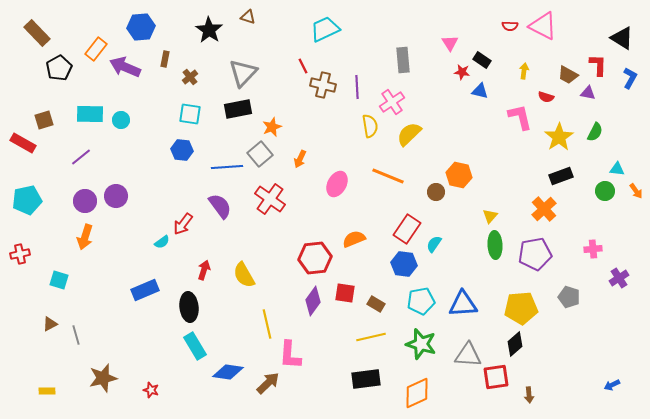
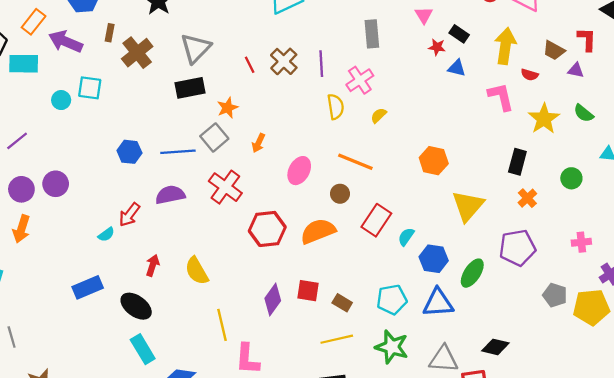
red line: (303, 66) -> (250, 65), moved
yellow arrow: (524, 71) -> (505, 46), size x2.0
brown cross: (190, 77) -> (137, 53), size x1.8
brown cross: (323, 85) -> (284, 61), turned 30
cyan rectangle: (90, 114) -> (24, 64), moved
cyan square: (190, 114) -> (90, 88), moved
green semicircle: (595, 132) -> (584, 113), turned 102
yellow semicircle: (409, 134) -> (379, 115), size x0.6
blue hexagon: (182, 150) -> (129, 152), moved
black rectangle: (561, 176) -> (517, 162), moved, turned -55
green circle: (605, 191) -> (571, 178), moved
brown circle: (436, 192) -> (340, 194), moved
purple semicircle: (220, 206) -> (170, 195), turned -64
orange cross: (544, 209) -> (527, 198), size x0.7
yellow triangle: (490, 216) -> (468, 206), size x2.0
orange semicircle: (354, 239) -> (318, 231), size x1.4
green ellipse: (495, 245) -> (472, 273), moved, turned 36
red hexagon: (315, 258) -> (267, 229), moved
blue hexagon: (404, 264) -> (434, 259), moved
black ellipse: (189, 307) -> (136, 306), turned -48
yellow pentagon: (521, 308) -> (591, 307), moved
black diamond: (515, 344) -> (495, 347), turned 55

